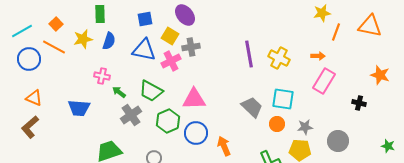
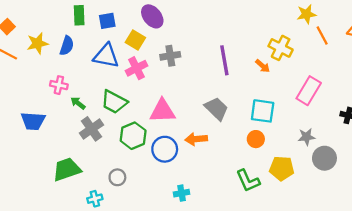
green rectangle: (100, 14) -> (79, 15), moved
orange line: (336, 32) -> (322, 36), turned -48
gray cross: (191, 47) -> (170, 56), moved
orange arrow: (318, 56) -> (263, 66), moved, turned 40
yellow cross: (279, 58) -> (281, 48), moved
gray trapezoid: (252, 107) -> (216, 109), moved
gray star: (305, 127) -> (306, 137), moved
orange arrow: (224, 146) -> (196, 139), moved, turned -72

